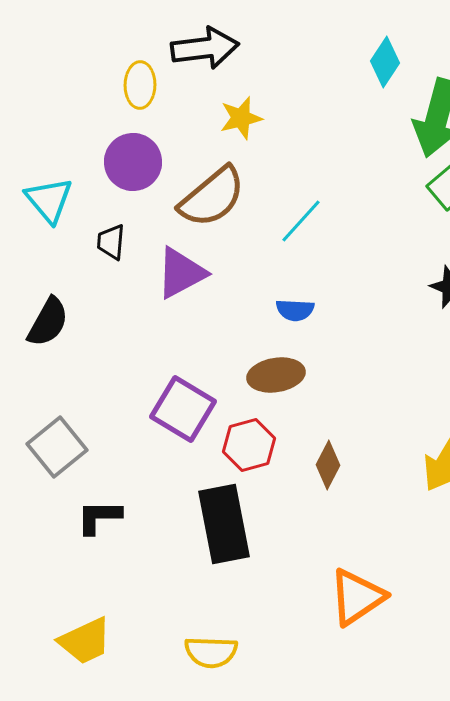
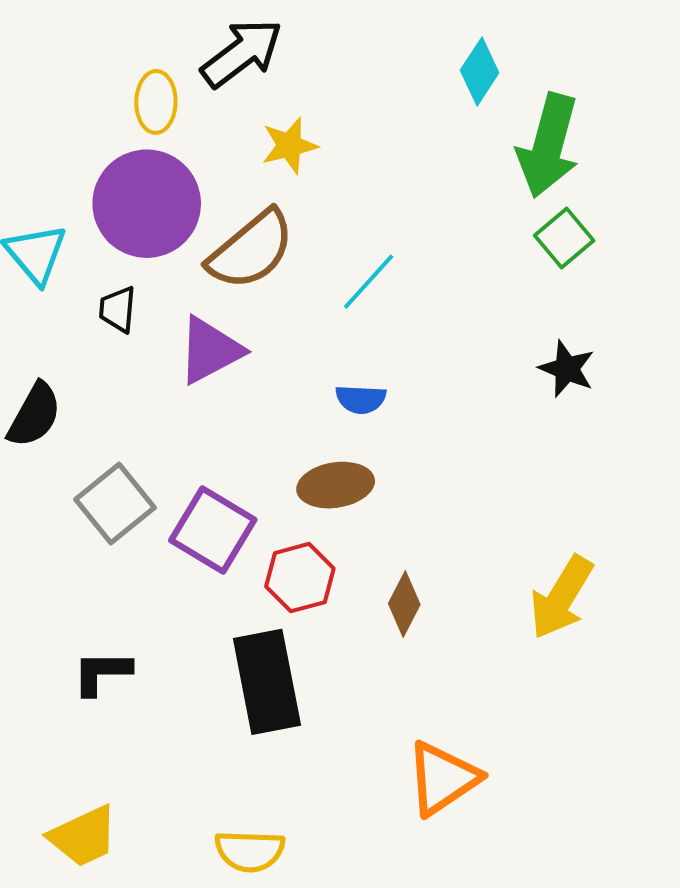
black arrow: (205, 48) -> (242, 53), turned -30
purple circle: (133, 162) -> (147, 204), size x1.4
gray square: (57, 447) -> (115, 504), moved

